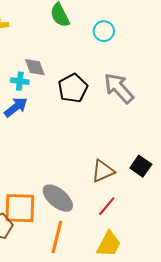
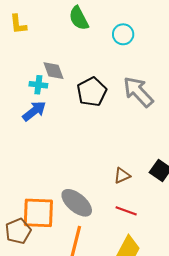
brown triangle: (103, 171) -> (122, 176), size x0.7
red line: (107, 206) -> (126, 211), turned 70

